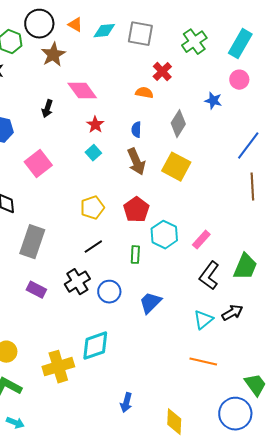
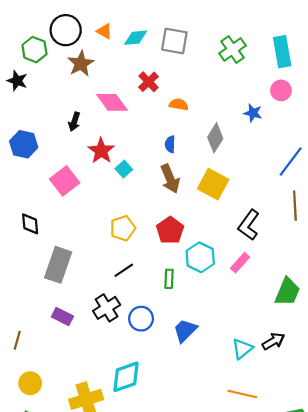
cyan rectangle: (240, 44) -> (282, 52), turned -40
red cross: (162, 72) -> (149, 82), moved
red star: (95, 125) -> (101, 151), moved, size x1.4
black L-shape: (209, 276) -> (249, 225), moved

